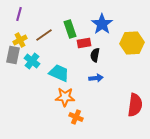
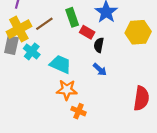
yellow cross: (20, 40) -> (19, 29), size x1.6
red rectangle: (84, 43) -> (87, 32), turned 40
blue arrow: (96, 78) -> (100, 70), turned 48

